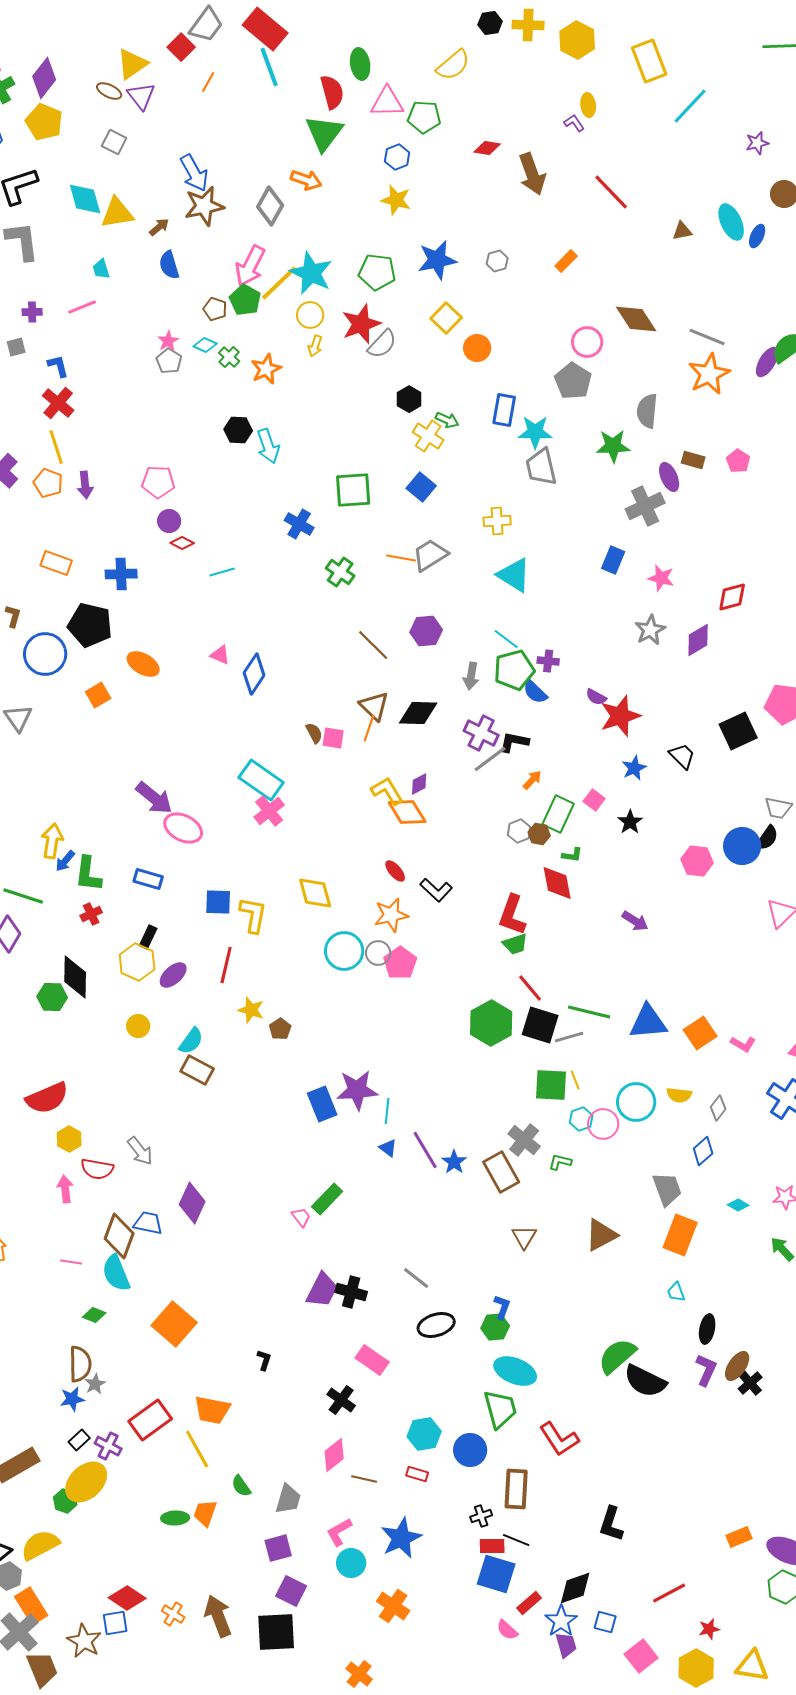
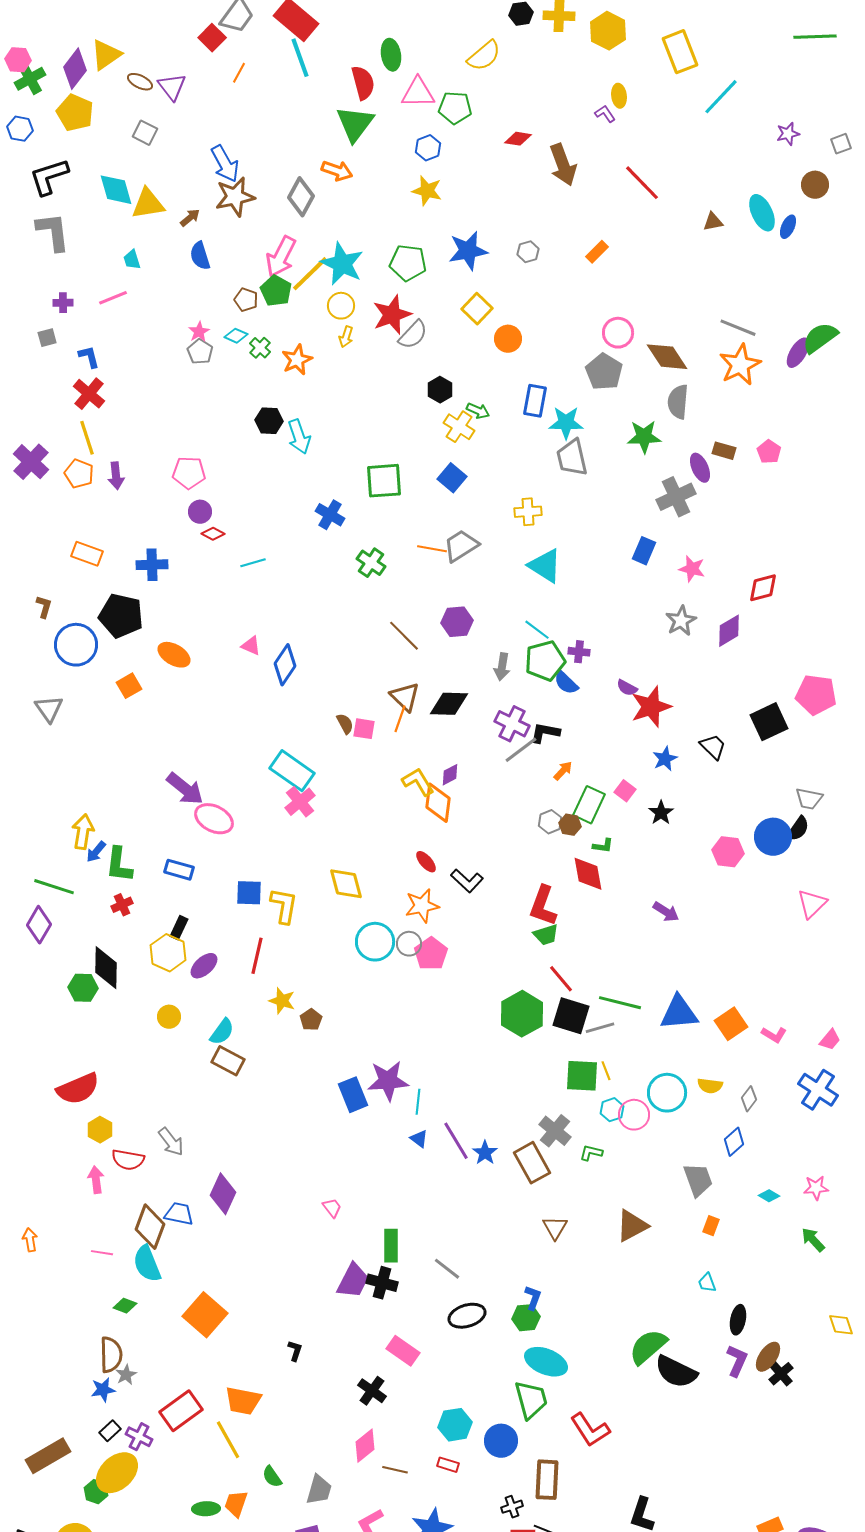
yellow triangle: (132, 64) -> (106, 55), moved
brown diamond: (636, 319) -> (667, 357), moved
orange diamond: (407, 812) -> (438, 803), turned 39
green rectangle: (327, 1199) -> (391, 1246), moved, turned -44
orange rectangle: (680, 1235) -> (711, 1226), size x0.5

